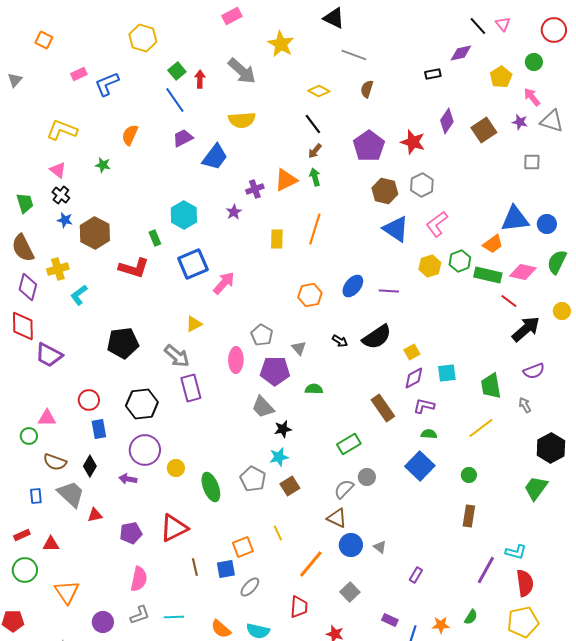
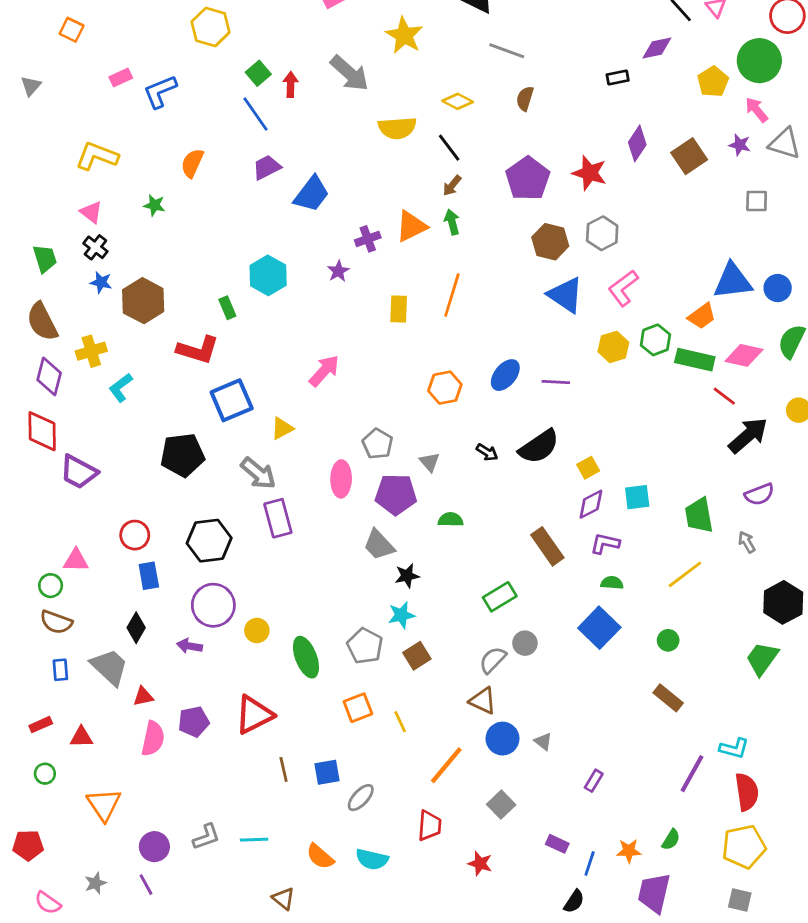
green circle: (534, 62) -> (759, 61), size x1.8
yellow semicircle: (242, 120) -> (397, 128), moved
blue square: (193, 264) -> (232, 400), moved
brown semicircle: (55, 462) -> (56, 622), moved
brown rectangle: (469, 516) -> (668, 698), turned -60
orange square: (243, 547) -> (358, 708), moved
green circle: (25, 570) -> (45, 774), size x0.6
pink semicircle: (139, 579) -> (153, 739), moved

